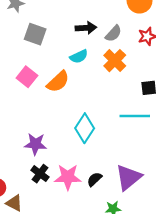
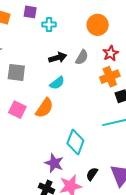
orange cross: (115, 61) -> (110, 77), moved, turned 36
purple star: (35, 144) -> (54, 163), moved, turned 30
black semicircle: (94, 179) -> (92, 174), moved

